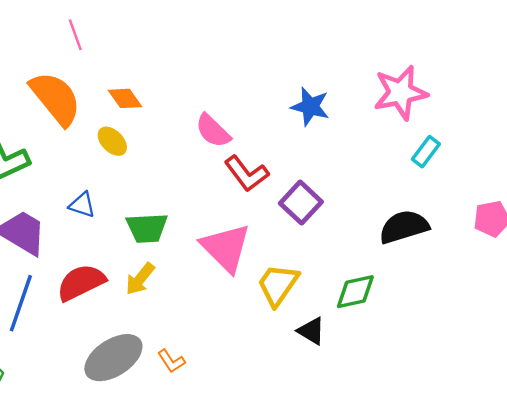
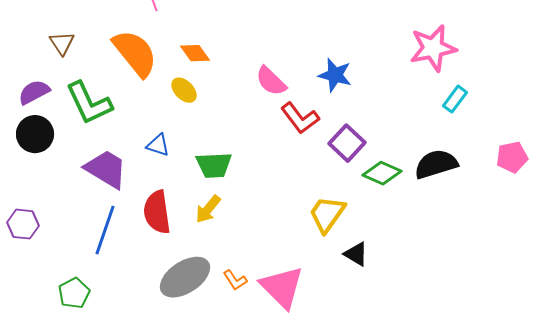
blue star: (310, 106) -> (335, 75), moved
pink triangle: (226, 248) -> (282, 287), moved
red semicircle: (81, 282) -> (157, 212), turned -72
green diamond: (355, 292) -> (382, 173), moved, turned 36

